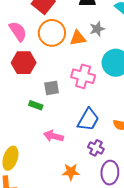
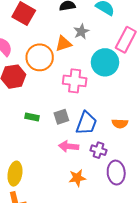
orange circle: (52, 33) -> (40, 57), moved
gray square: (52, 88) -> (61, 117), moved
pink arrow: (53, 136) -> (69, 146), moved

